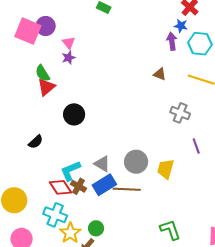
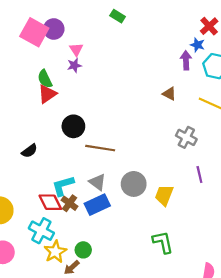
brown line: (127, 189) -> (100, 148), moved
green L-shape: (170, 230) -> (163, 242), moved

